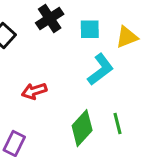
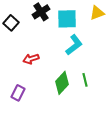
cyan square: (90, 29) -> (67, 19), size x1.5
yellow triangle: (127, 37) -> (97, 13), moved

